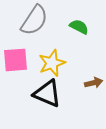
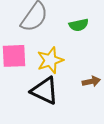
green semicircle: (79, 27) -> (79, 25), turned 138

